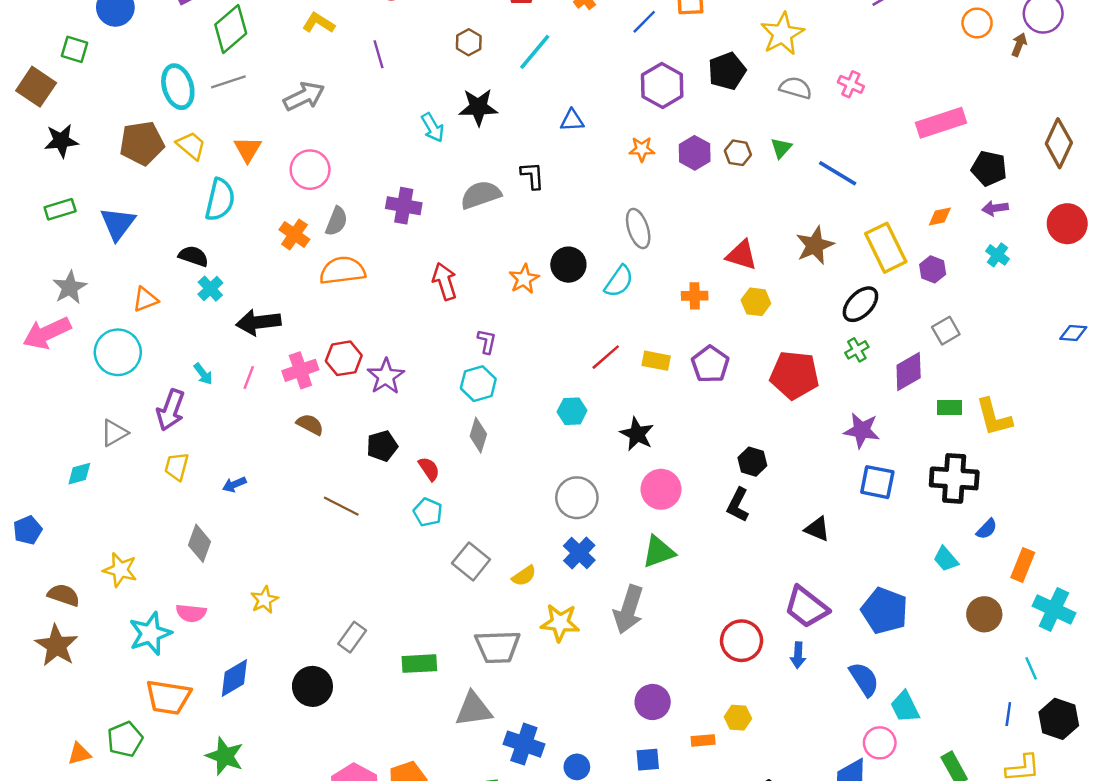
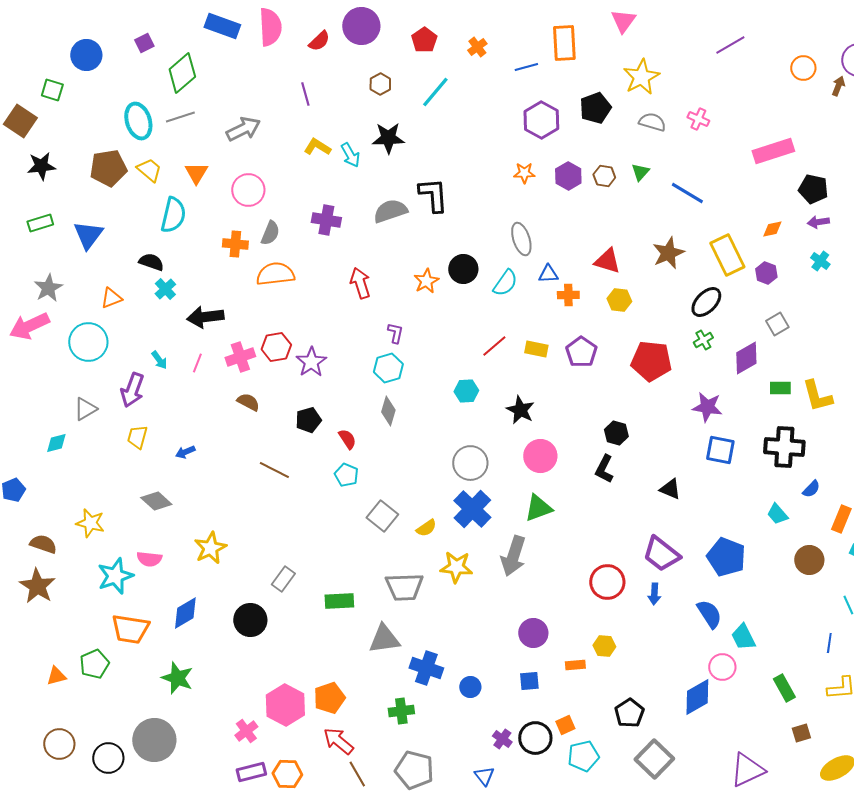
blue line: (644, 22) -> (526, 67), turned 30
yellow L-shape: (318, 23) -> (317, 147), moved
blue triangle: (572, 120) -> (548, 274), moved
black L-shape: (532, 176) -> (433, 195), size x1.5
orange cross: (294, 235) -> (235, 244), turned -30
gray diamond: (199, 543) -> (156, 501), turned -68
blue cross: (579, 553) -> (472, 509), size x1.4
yellow star: (264, 600) -> (210, 548), size x1.4

